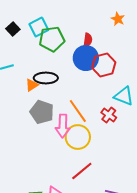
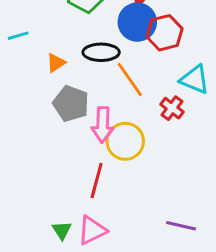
black ellipse: (46, 78) -> (101, 52), moved
orange line: (78, 111) -> (130, 79), moved
red line: (82, 171) -> (97, 181), moved, turned -35

